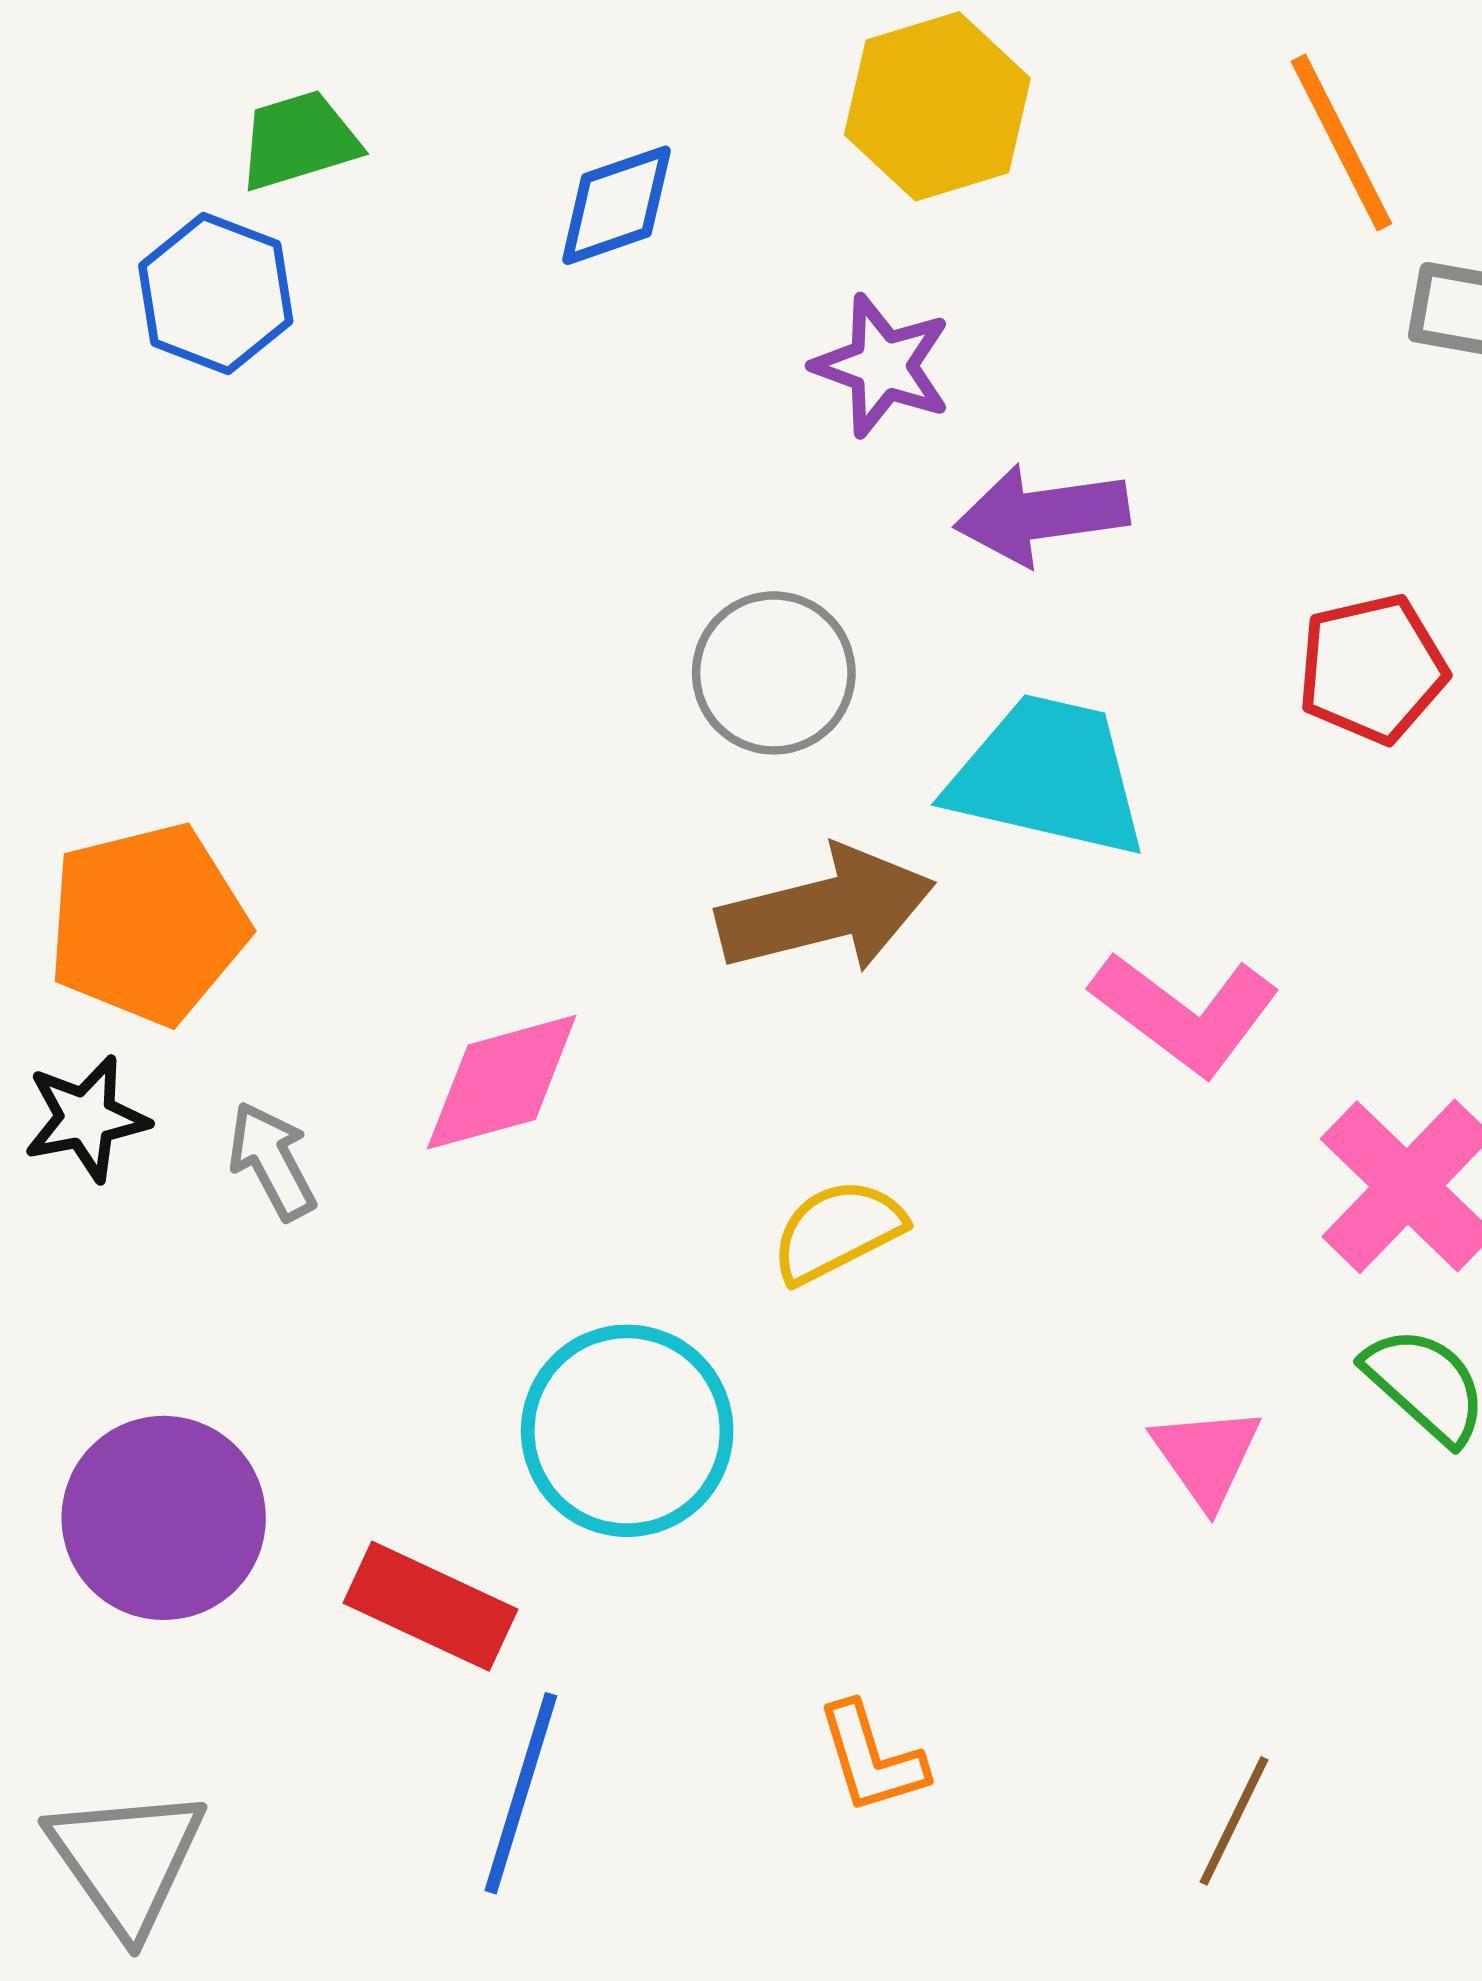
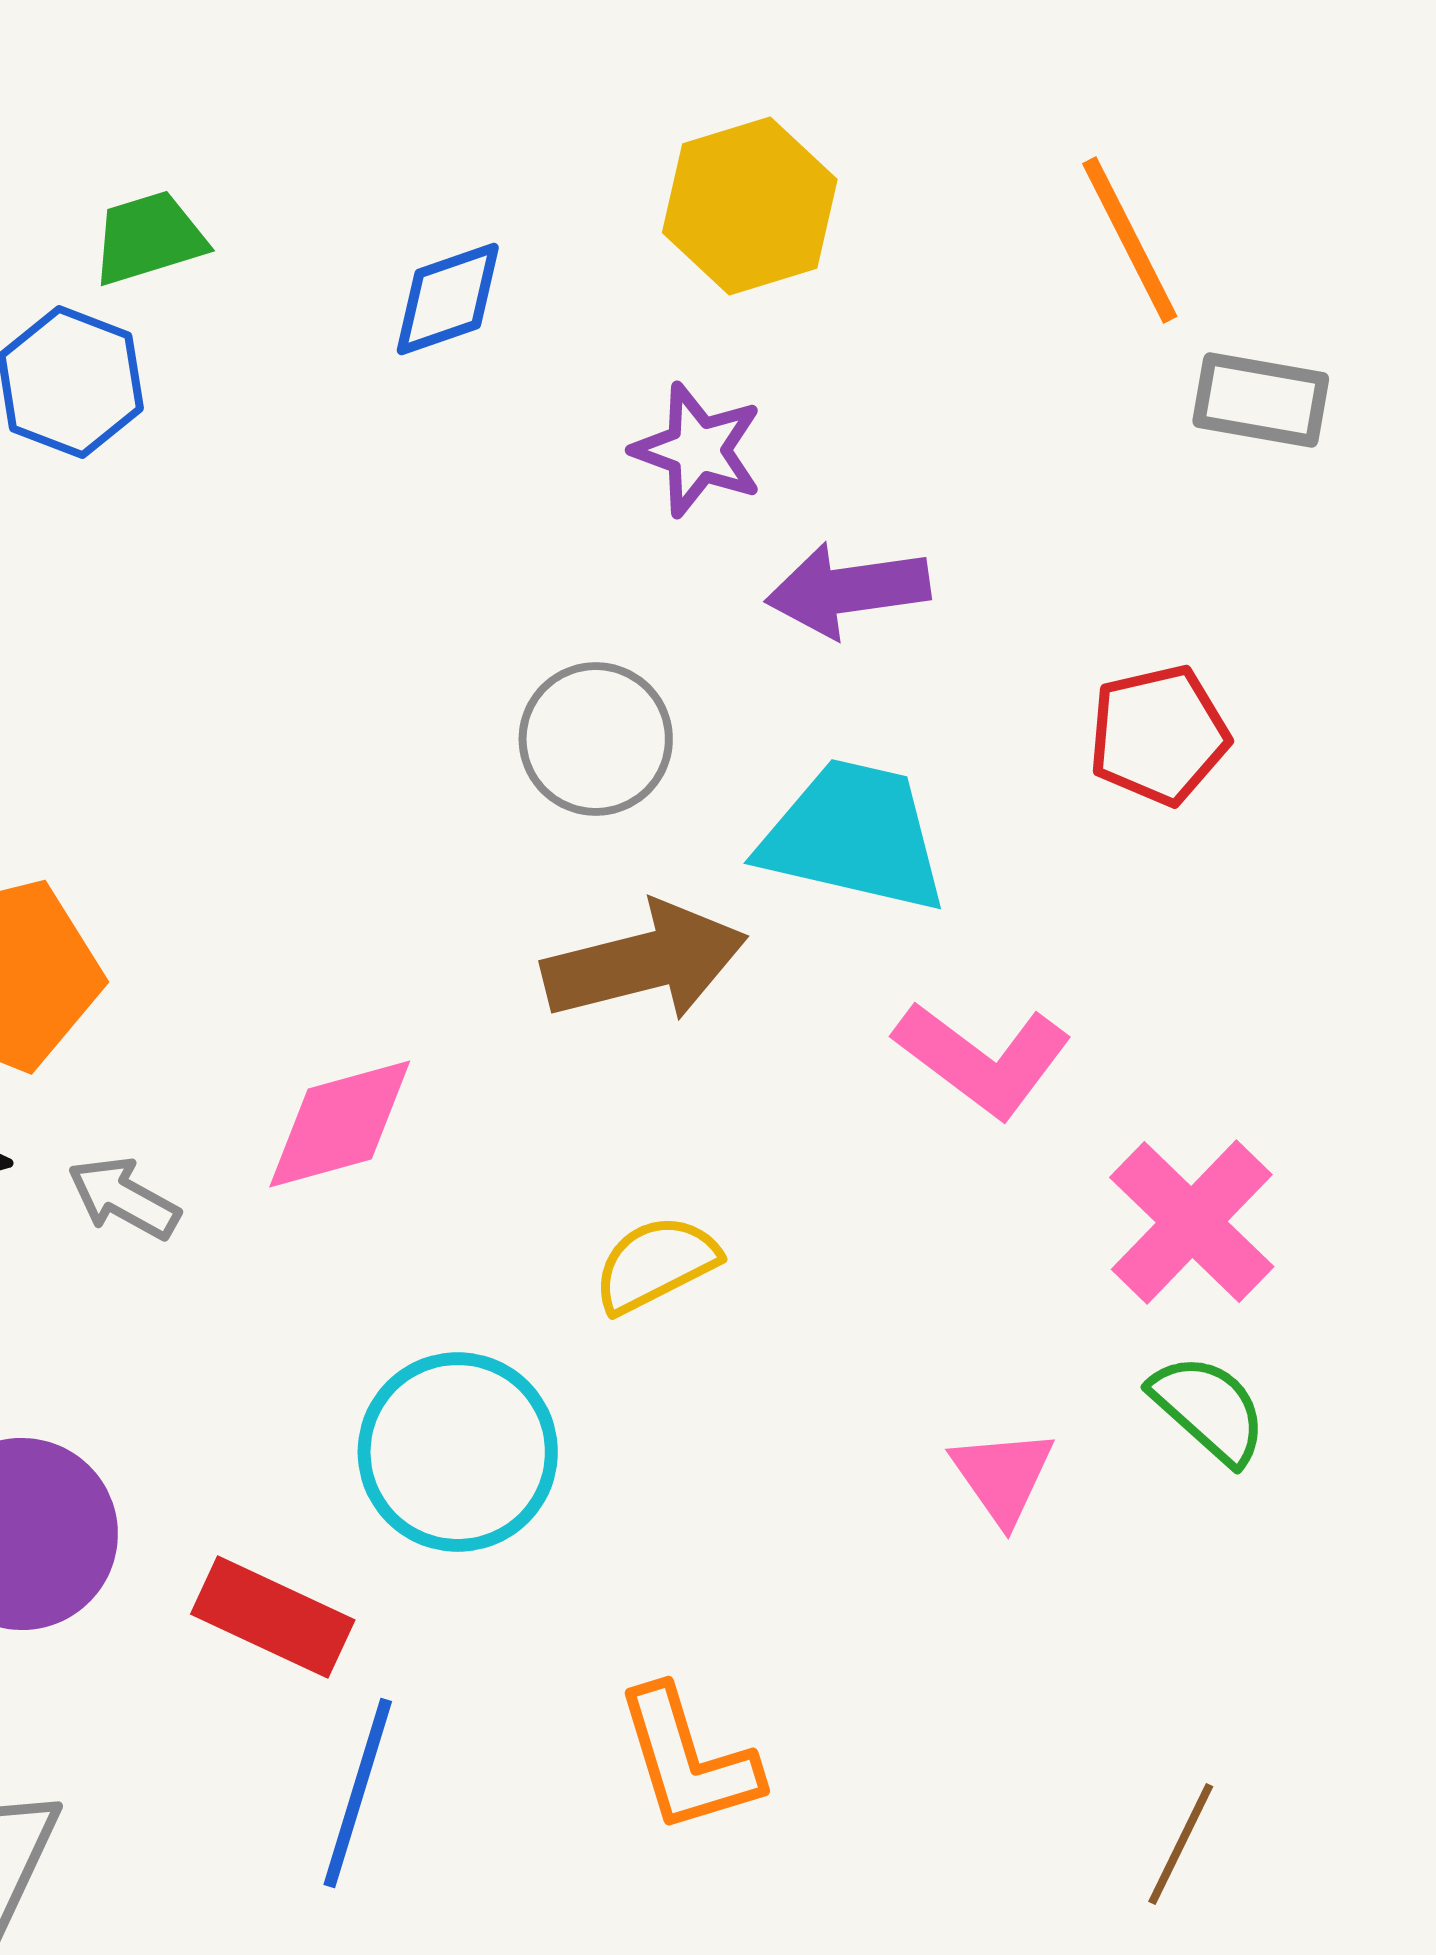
gray arrow: (272, 1161) -> (124, 1198), turned -33
orange L-shape: (872, 1758) -> (688, 1760), size x1.4
brown line: (1234, 1821) -> (1181, 1844), moved

